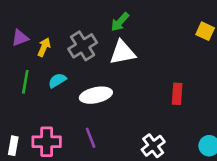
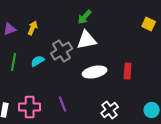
gray cross: (83, 46) -> (62, 51), moved
yellow arrow: (44, 47) -> (33, 28), moved
white ellipse: (96, 95) -> (95, 72), moved

